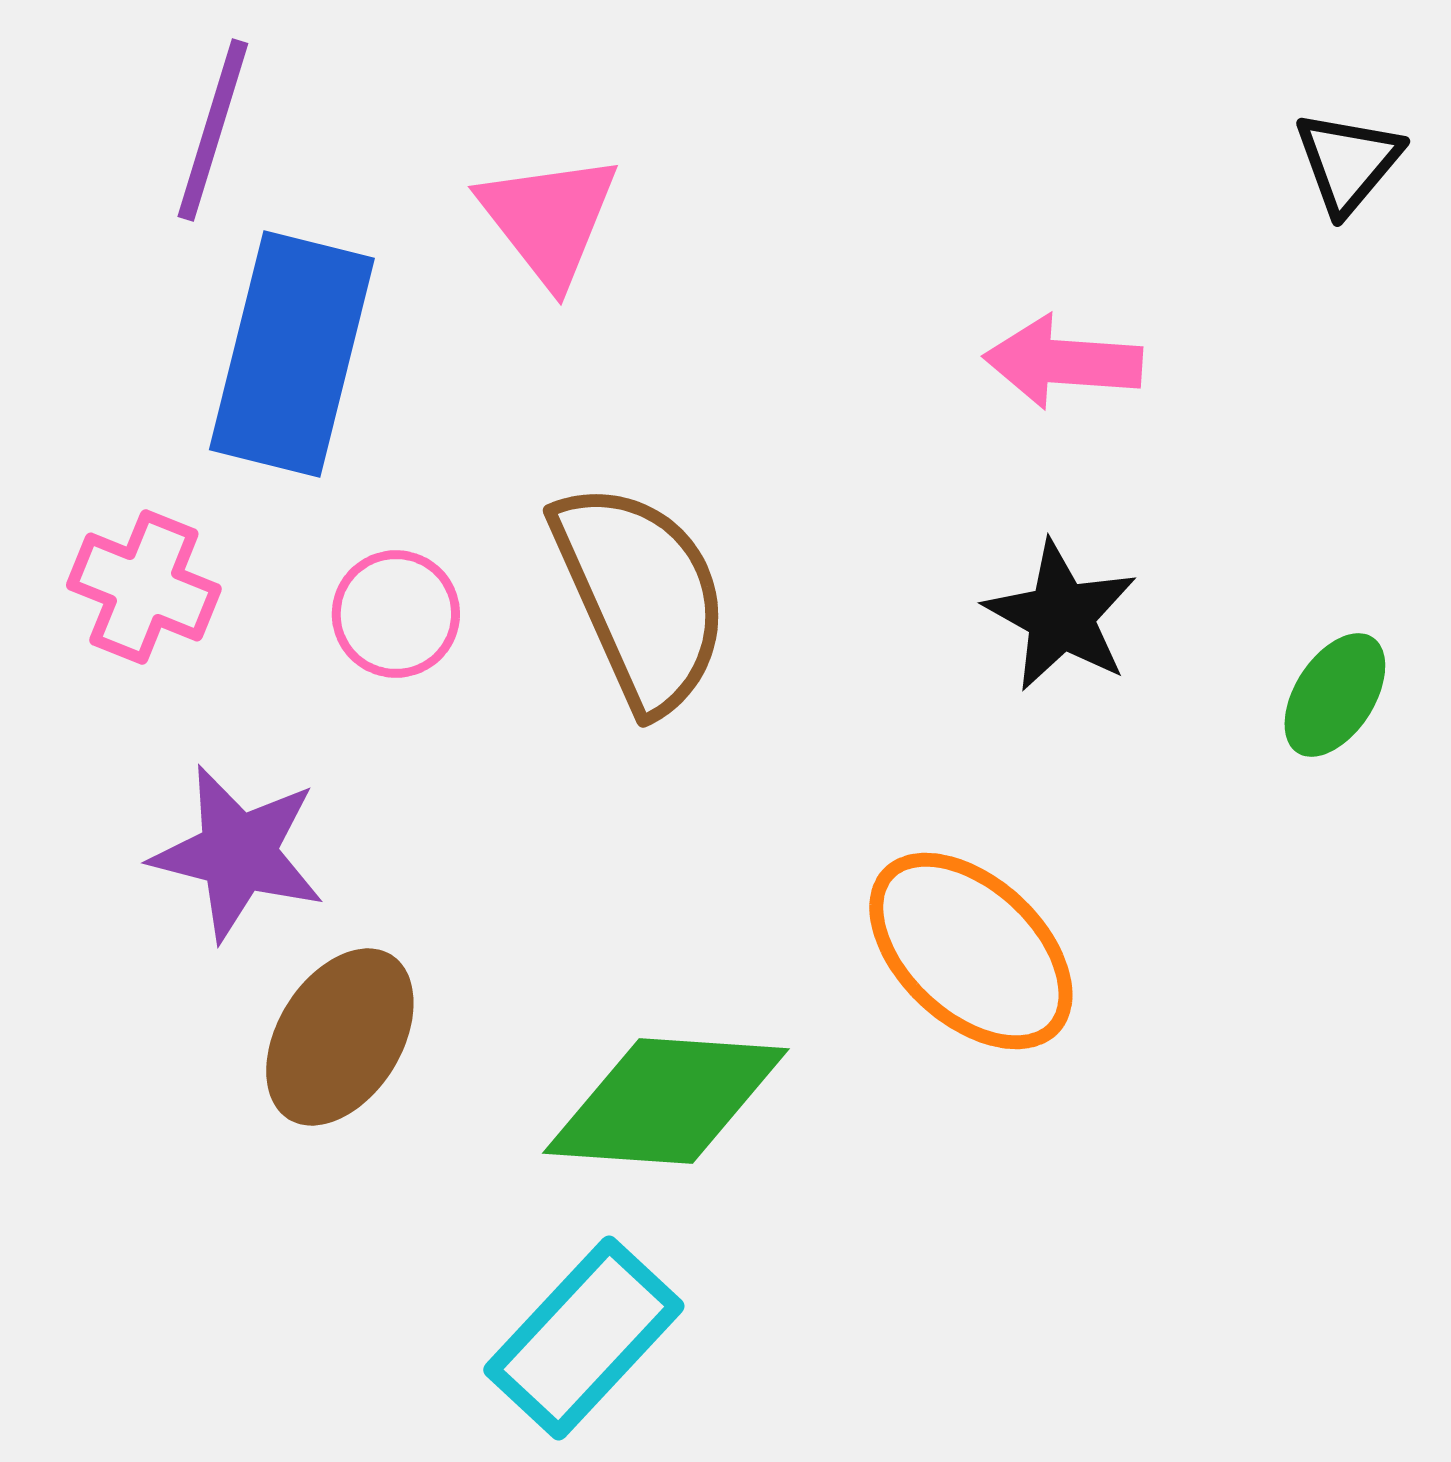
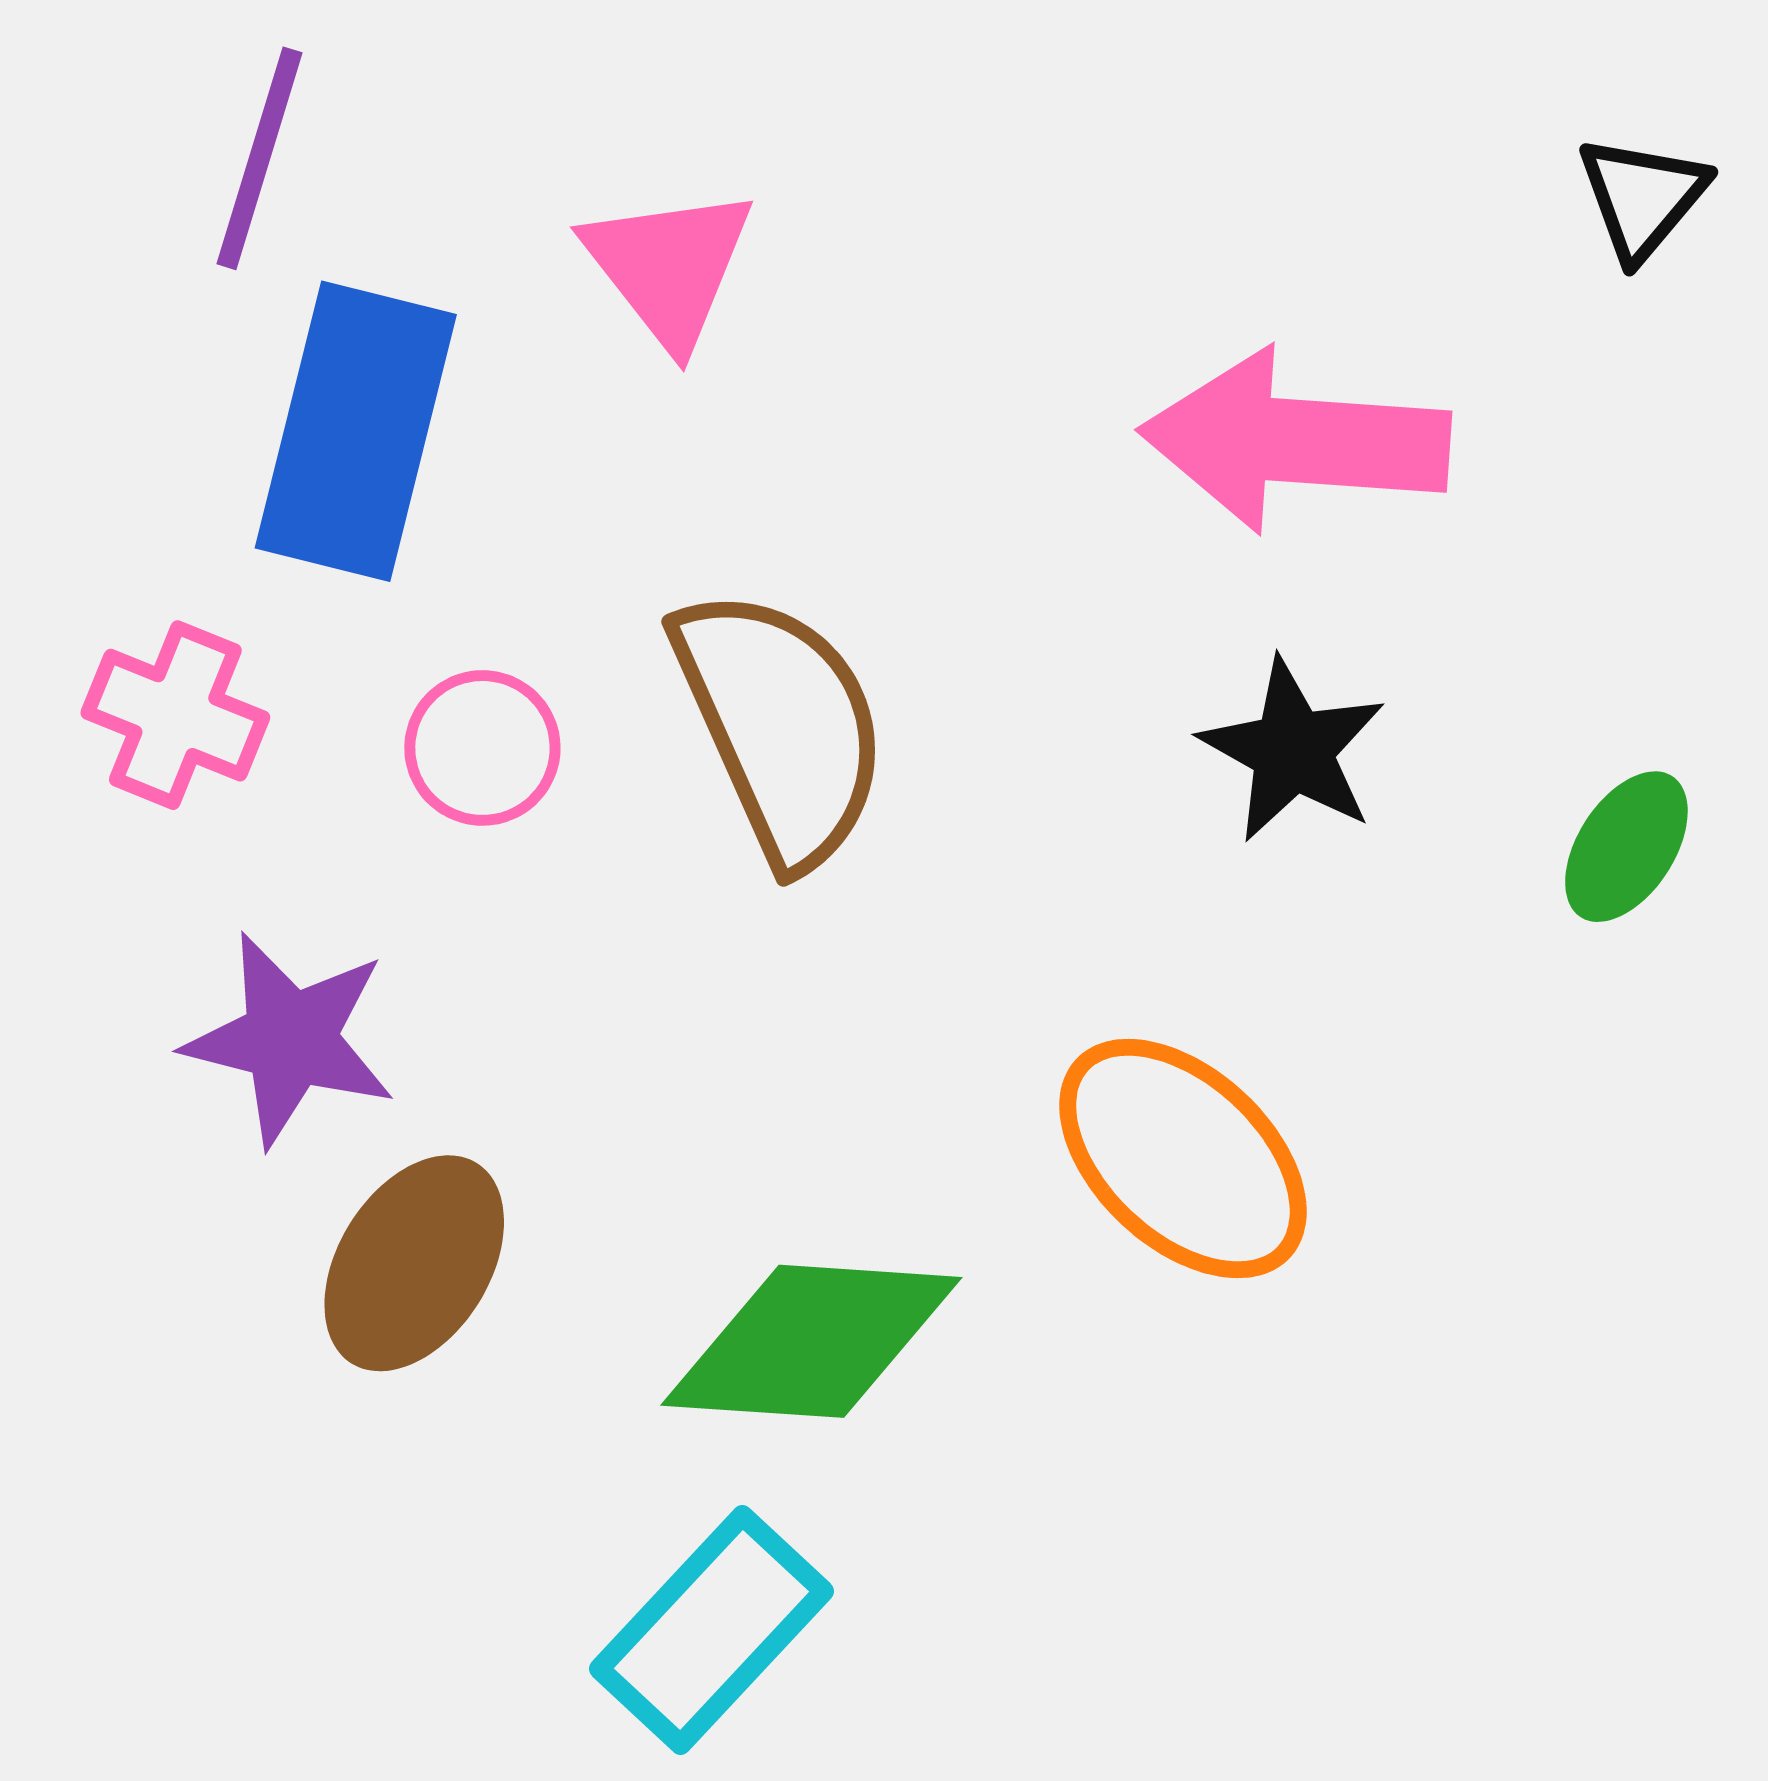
pink arrow: (1063, 362) -> (1295, 441), size x1.6

